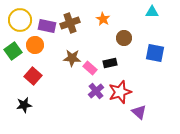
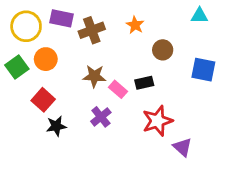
purple rectangle: (47, 26) -> (62, 18), moved
purple cross: (96, 91) -> (101, 117), moved
black star: (24, 105) -> (56, 126), moved

